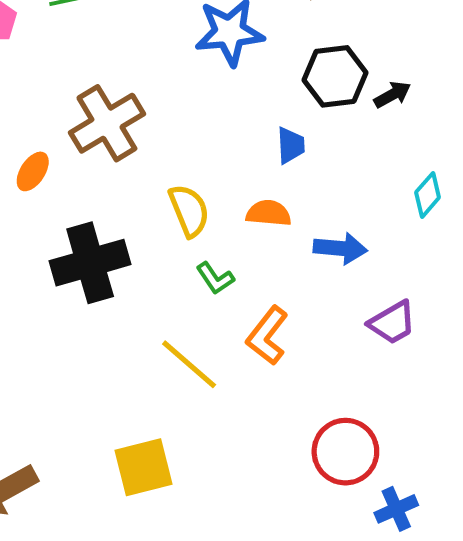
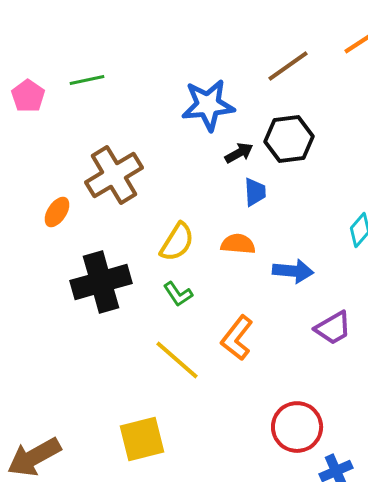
black arrow: (392, 95) -> (239, 153), moved
yellow semicircle: (189, 211) -> (177, 242), turned 54
green L-shape: (215, 278) -> (178, 294), moved

